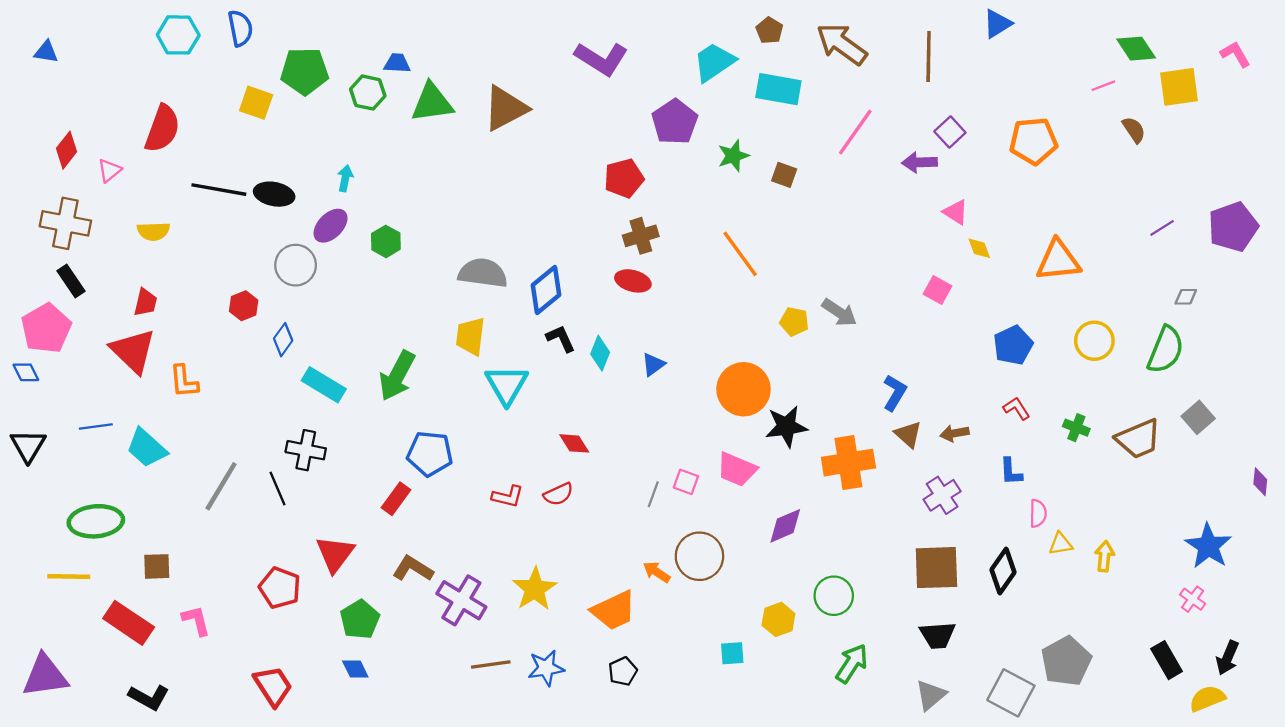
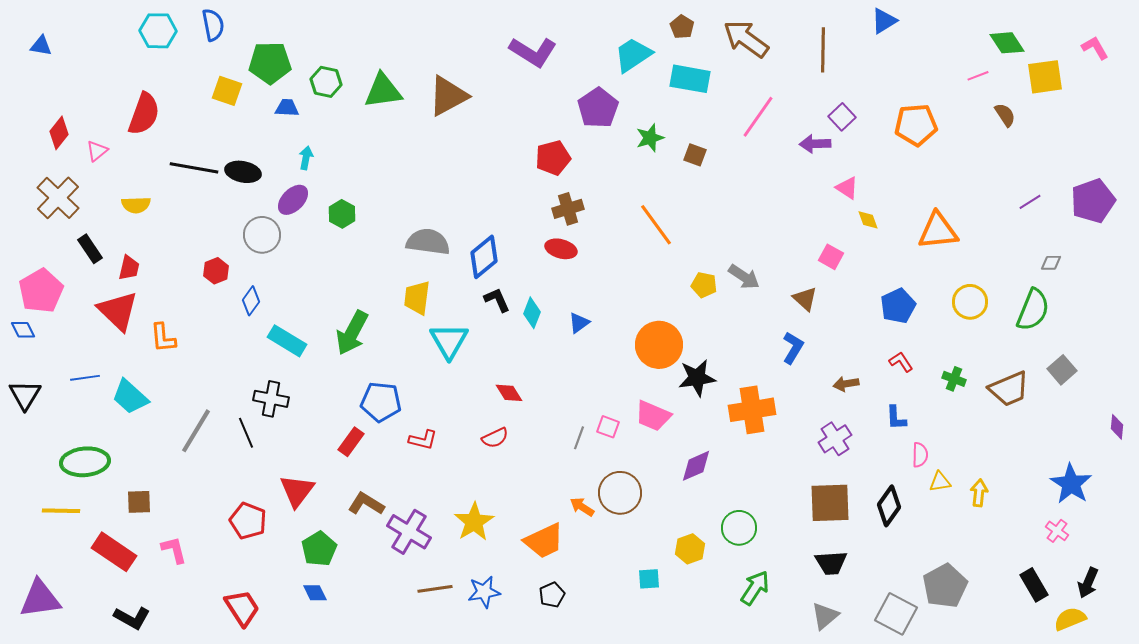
blue trapezoid: (397, 63) -> (287, 108), moved
brown cross: (65, 223) -> (58, 198), turned 33
black rectangle: (71, 281) -> (90, 249), moved
brown triangle: (908, 434) -> (805, 299), moved
red L-shape: (508, 496) -> (423, 440), moved

